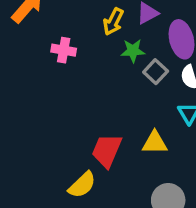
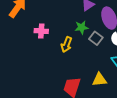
yellow arrow: (113, 22) -> (66, 45), moved

